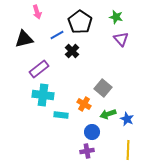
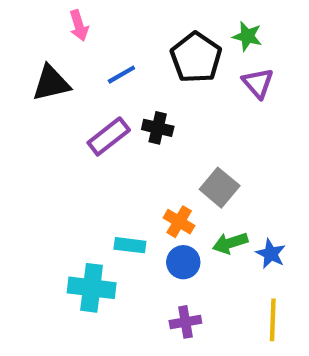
black pentagon: (80, 22) -> (196, 58), moved
black cross: (72, 51) -> (158, 128), moved, turned -32
purple rectangle: (39, 69) -> (109, 136), moved
cyan cross: (43, 95) -> (92, 288), moved
blue circle: (92, 132) -> (183, 262), moved

